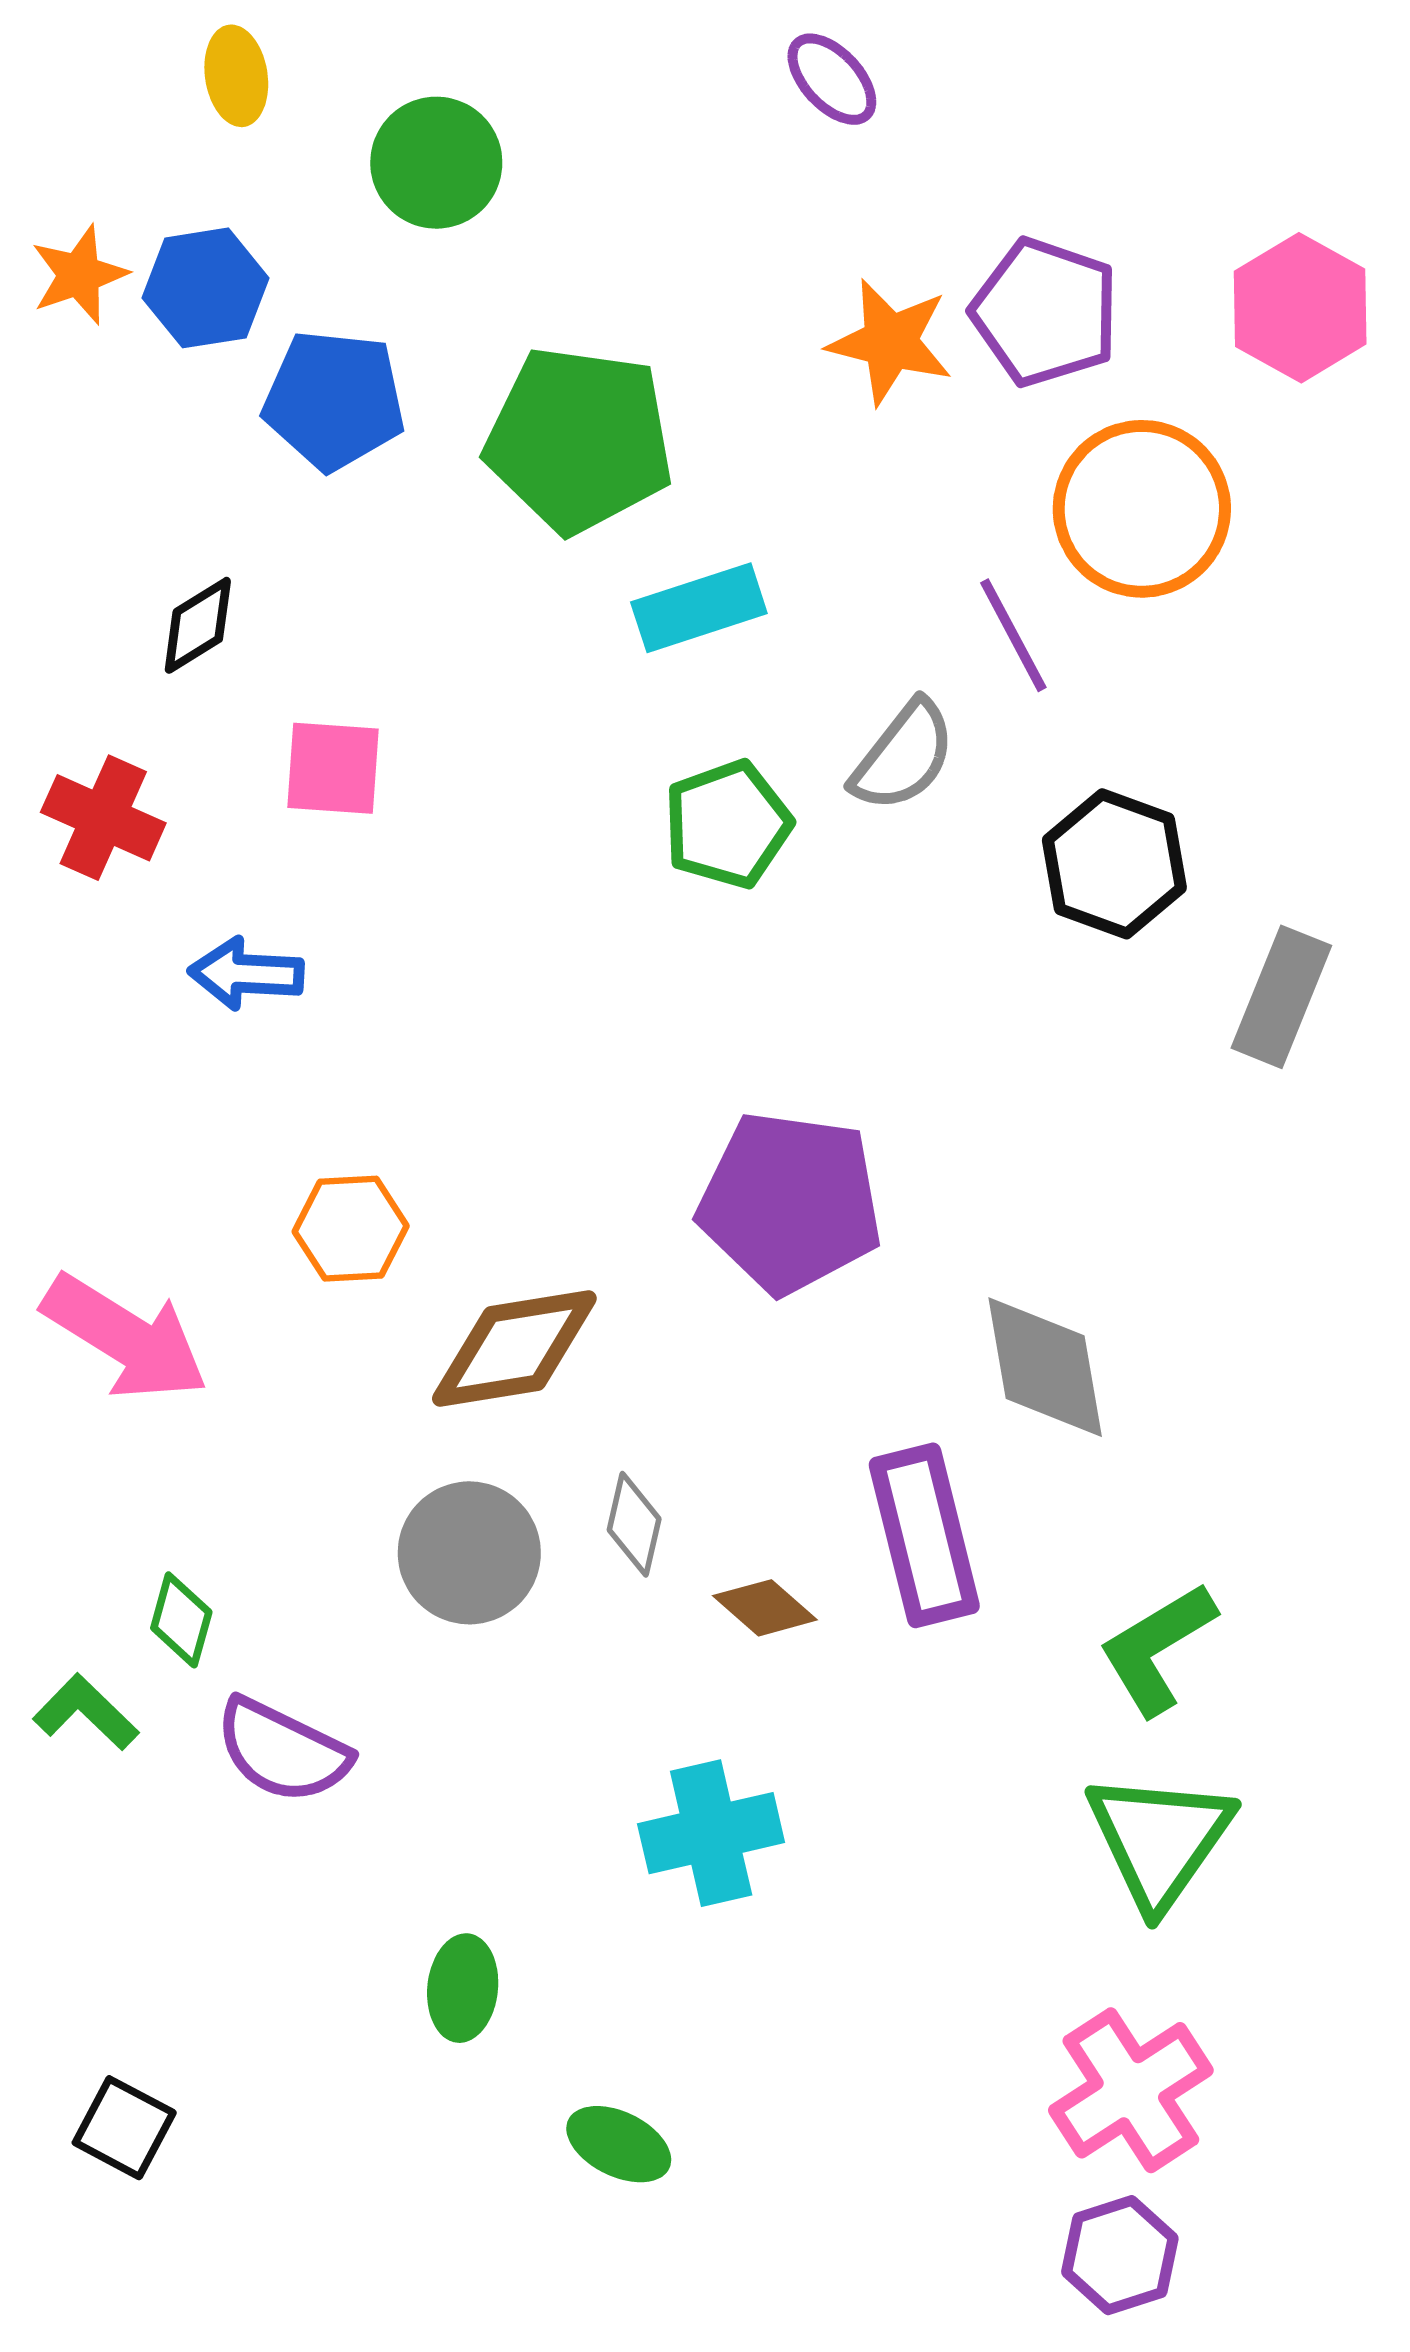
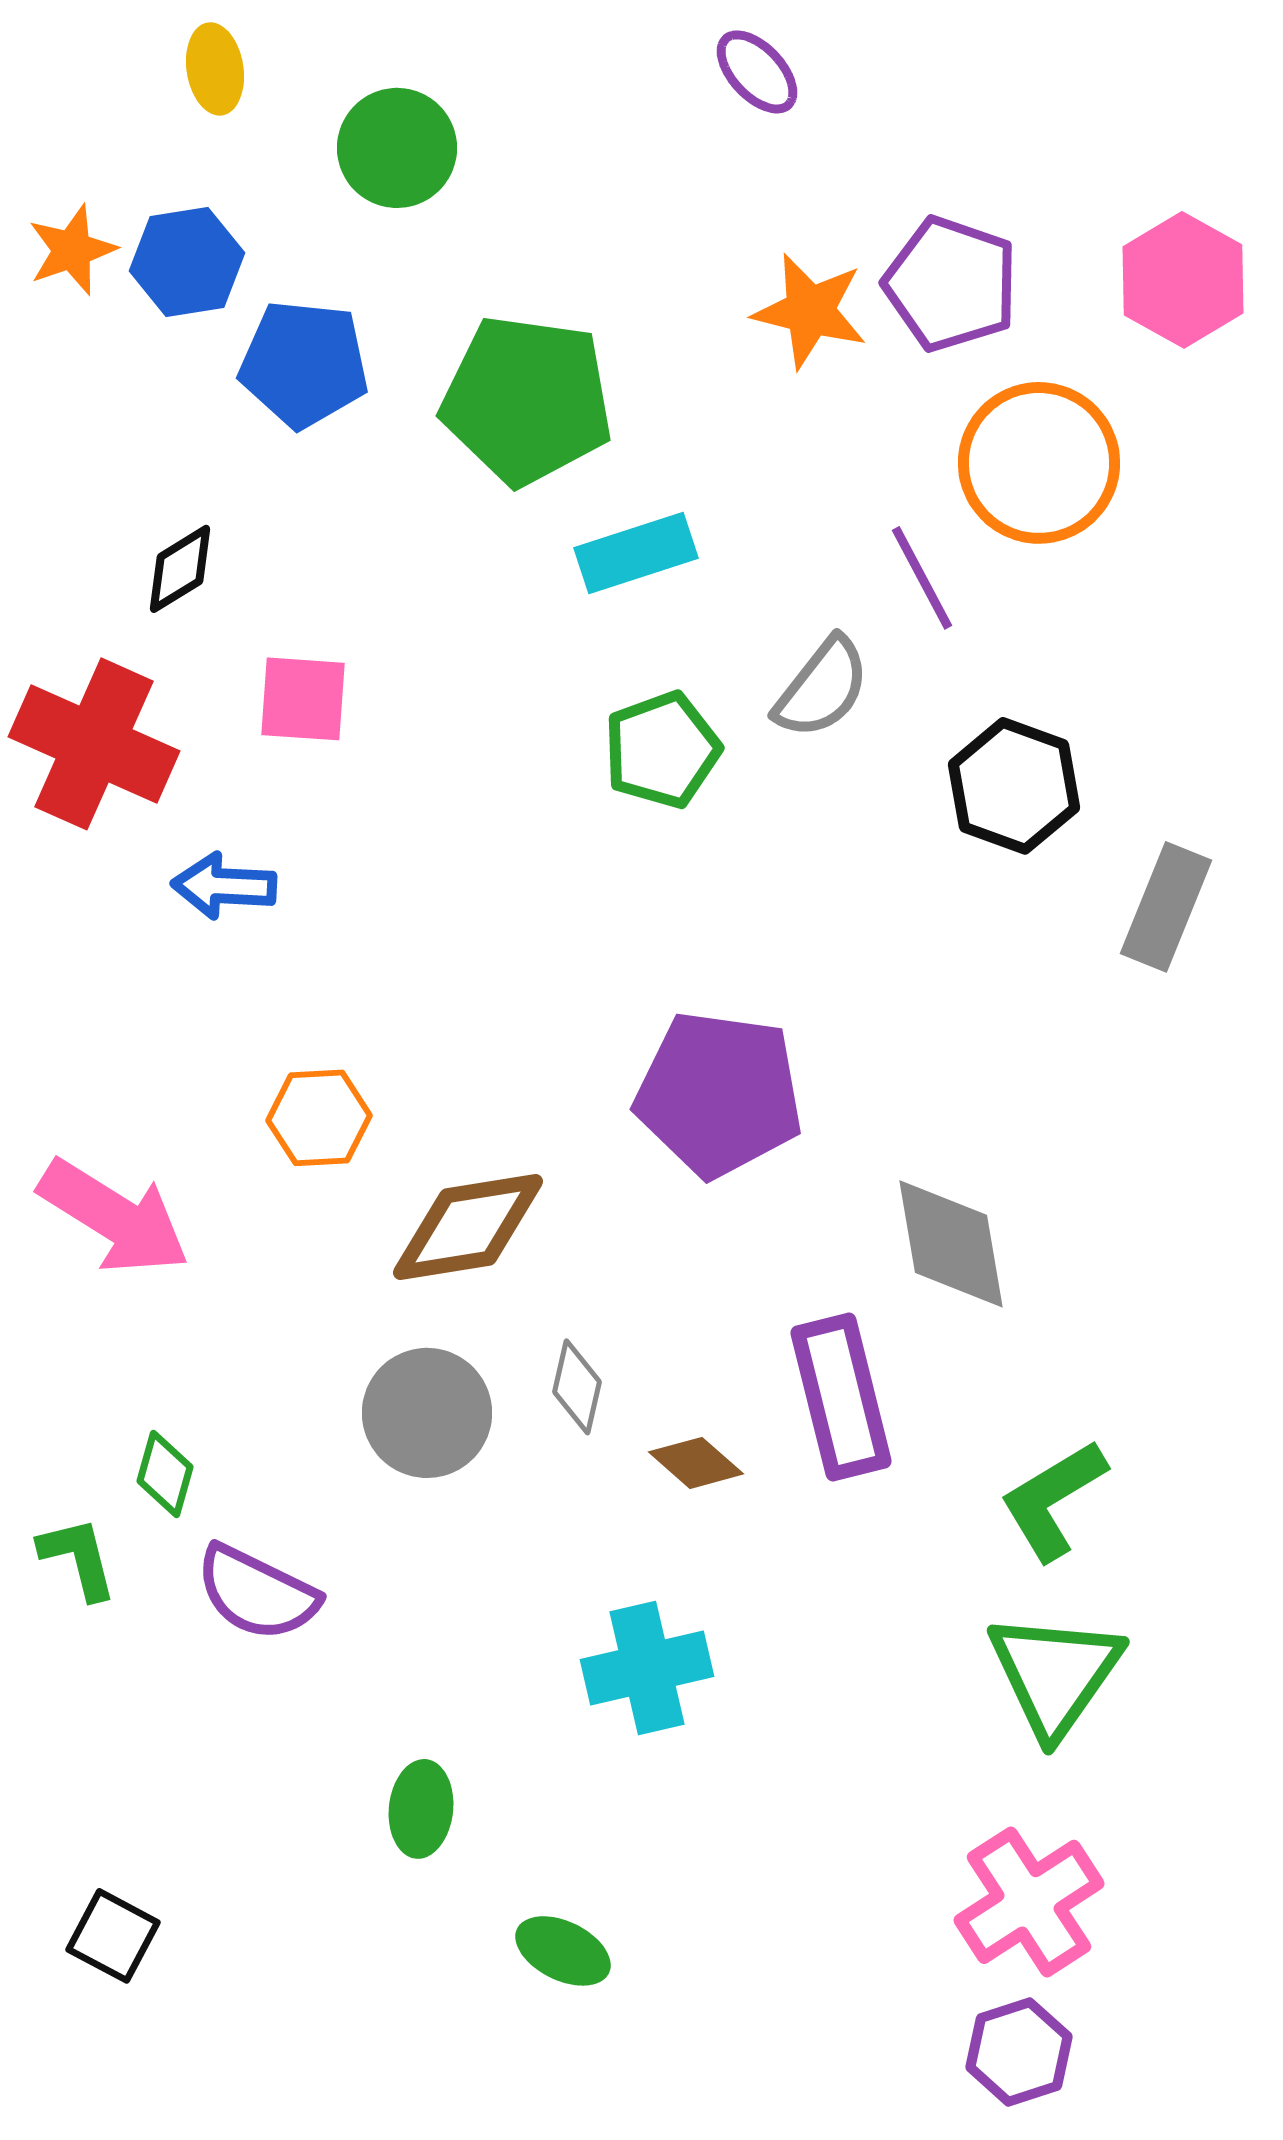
red cross: (103, 818) -> (94, 744), size x1.5
green L-shape: (86, 1712) -> (78, 1558), turned 32

